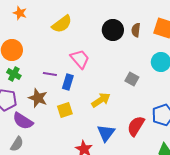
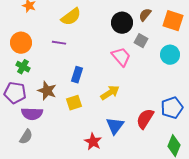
brown semicircle: (136, 30) -> (145, 15), moved, turned 32
pink trapezoid: (80, 59) -> (121, 57), moved
purple line: (50, 74) -> (59, 43), moved
gray square: (132, 79) -> (141, 41), moved
purple semicircle: (23, 121) -> (32, 114), turned -30

